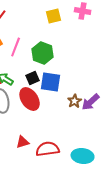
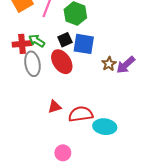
cyan ellipse: (83, 156) -> (105, 127), moved

